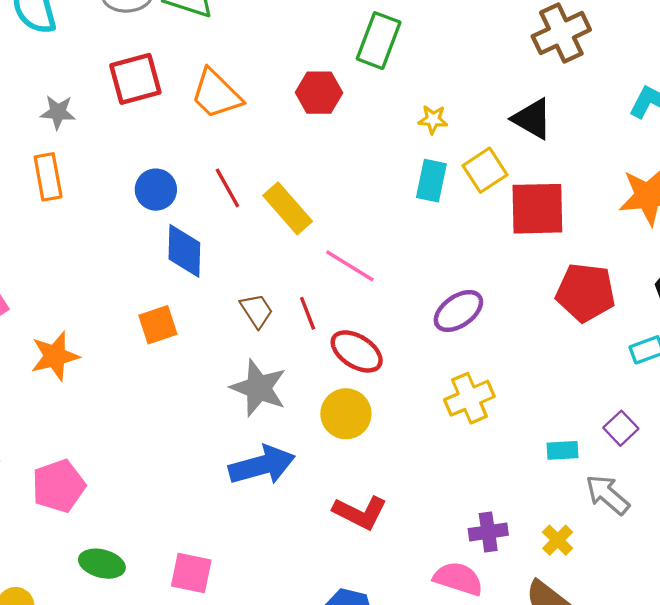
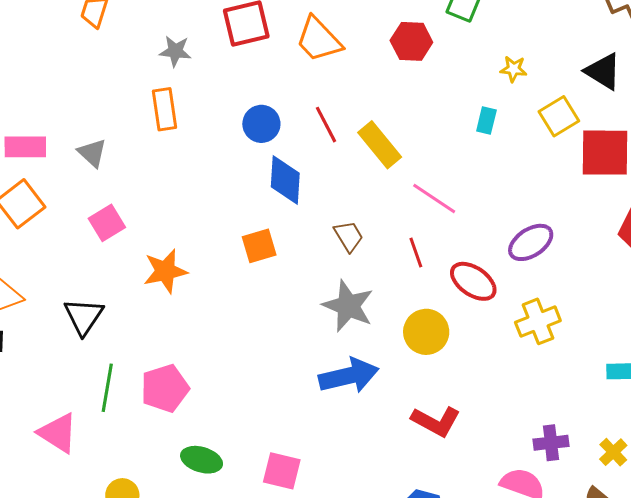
cyan rectangle: (431, 181) -> (486, 120), moved, size x0.7
red line: (308, 313) -> (416, 252), moved
red ellipse: (357, 351) -> (473, 281), moved

